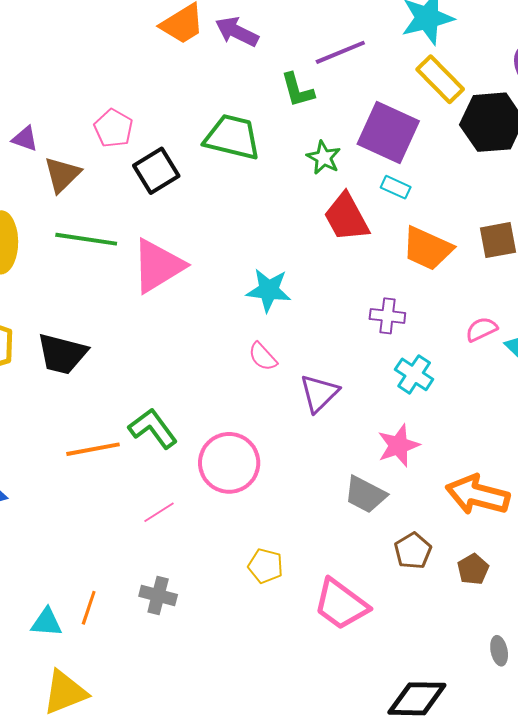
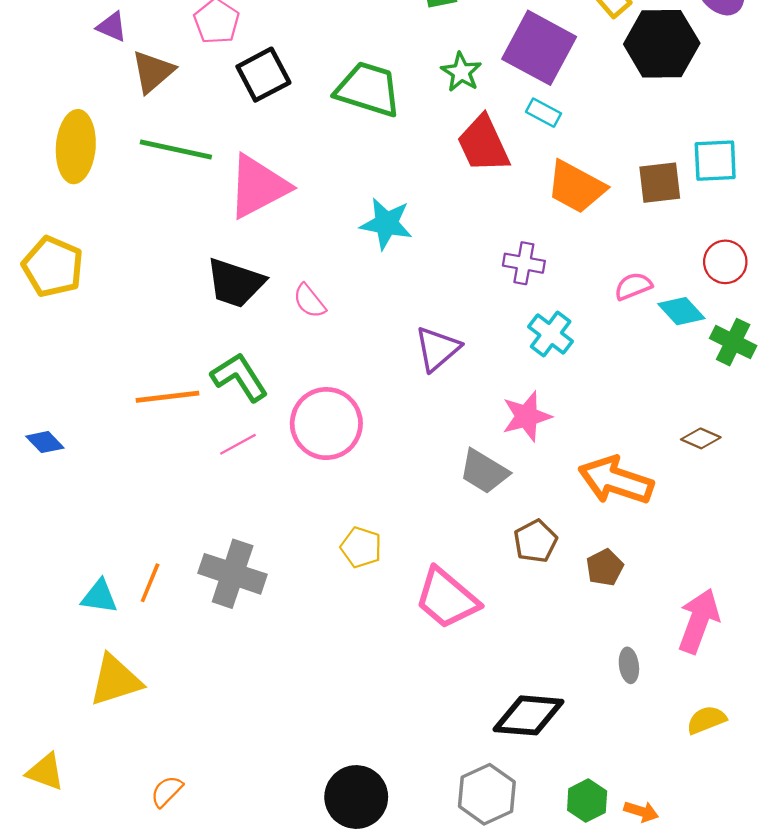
green trapezoid: (232, 137) -> (368, 89), moved
black trapezoid: (62, 354) -> (235, 283), moved
pink semicircle: (263, 357) -> (309, 301), moved
pink line: (159, 512) -> (238, 444), moved
gray cross: (158, 595) -> (233, 574), size x1.5

